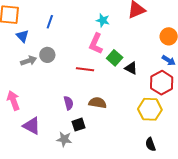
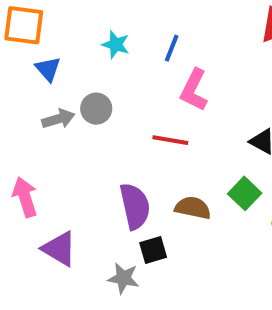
cyan star: (103, 20) -> (116, 45), moved
blue line: (50, 22) -> (172, 48), moved
green square: (115, 58) -> (245, 193), moved
purple semicircle: (69, 103) -> (135, 206), size x1.6

